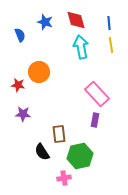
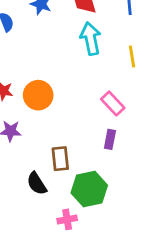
yellow line: (111, 45) -> (132, 56), moved
orange circle: (39, 72) -> (38, 95), moved
pink rectangle: (97, 94) -> (113, 103), size x0.7

